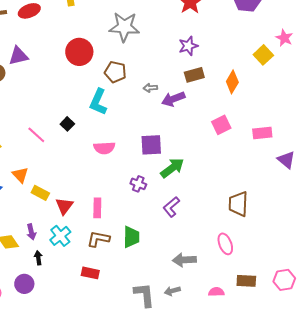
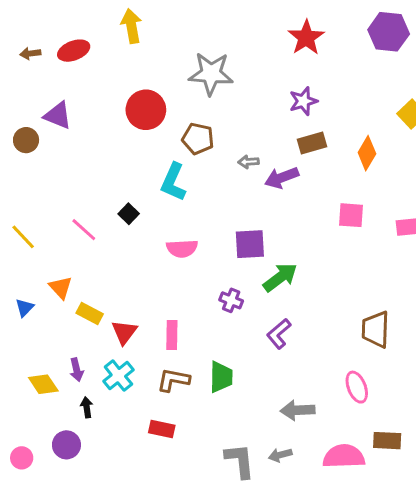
purple triangle: (18, 56) -> (58, 116), turned 35
pink square: (221, 125) -> (351, 215), turned 30
pink semicircle: (216, 292) -> (344, 456), size x1.8

